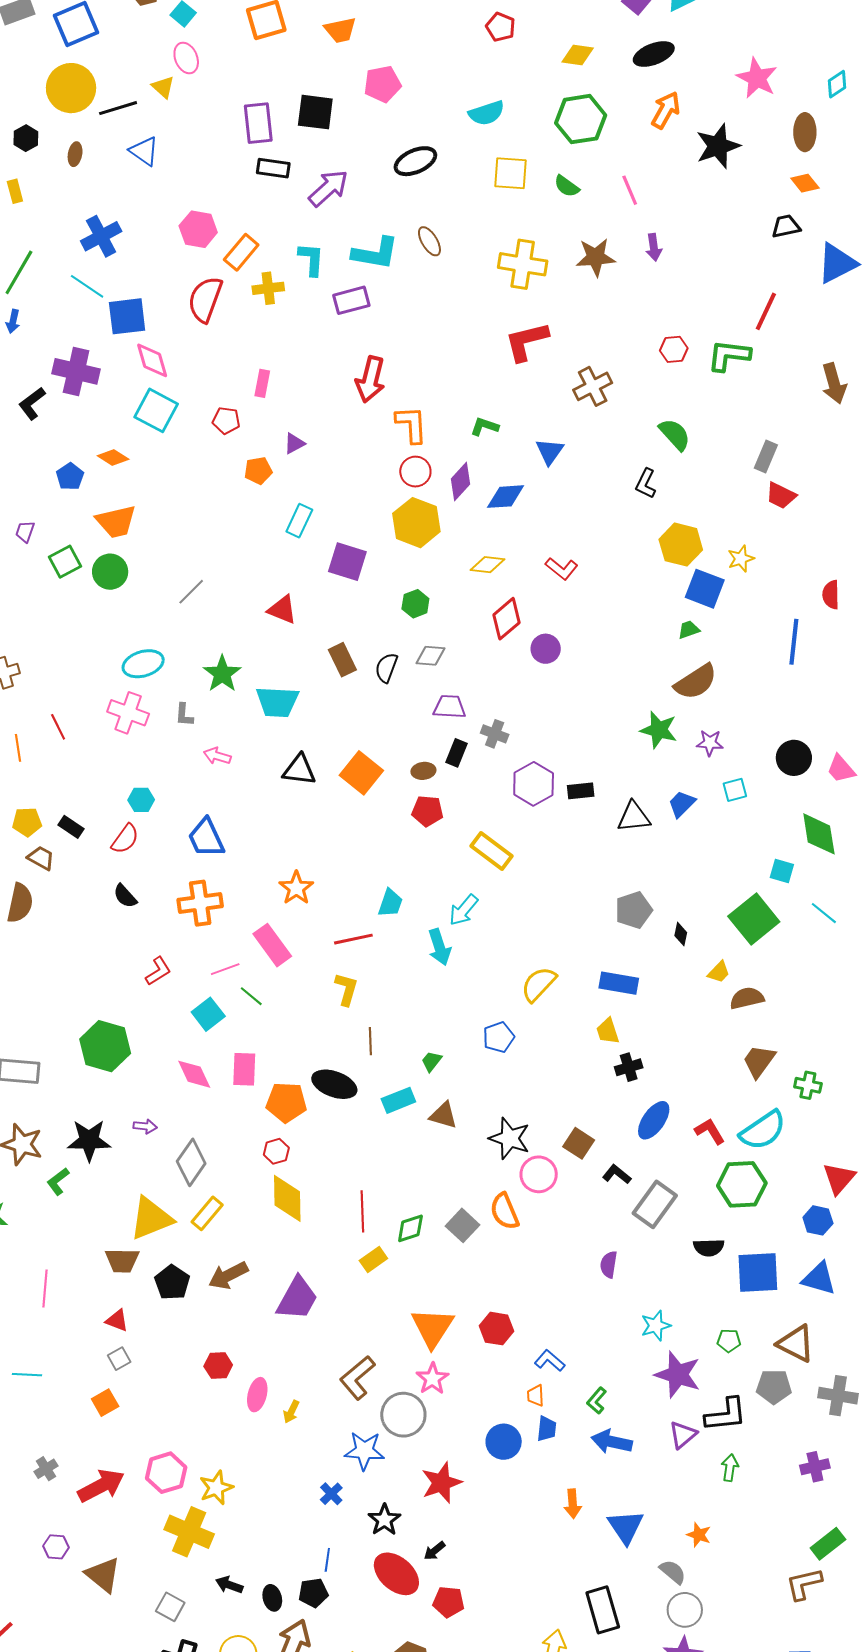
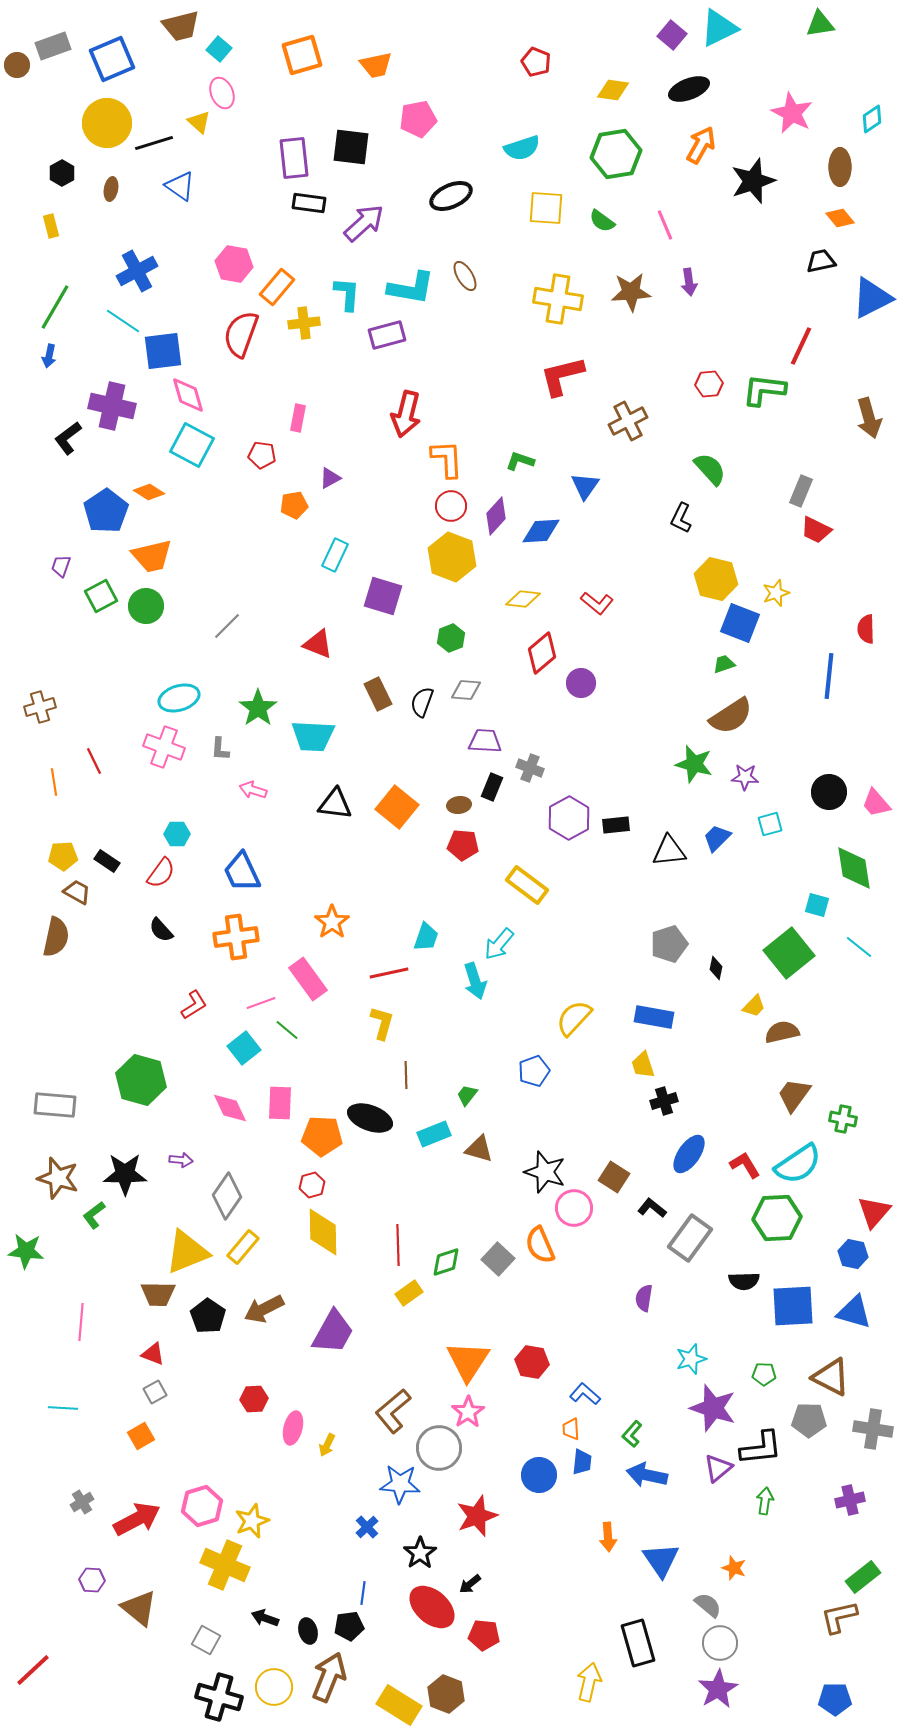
blue pentagon: (70, 477) -> (106, 511), size x1.6

